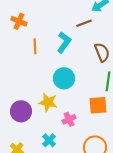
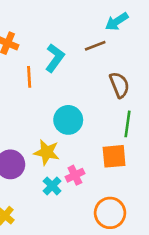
cyan L-shape: (64, 42) -> (55, 58), moved
cyan cross: (49, 140) -> (52, 186), moved

